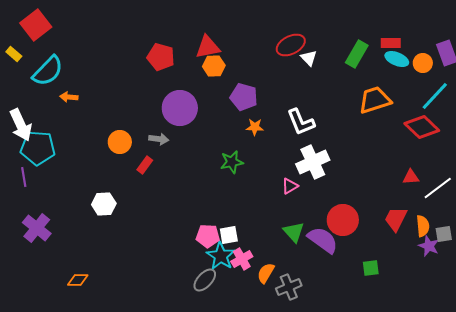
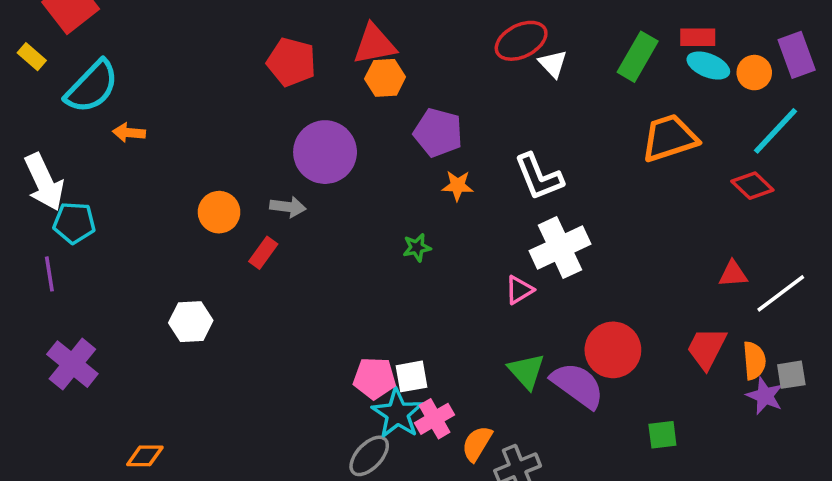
red diamond: (422, 127) -> (752, 186), size x0.7
cyan pentagon: (38, 148) -> (74, 223), size x0.7
green star: (232, 162) -> (417, 247), size x0.7

